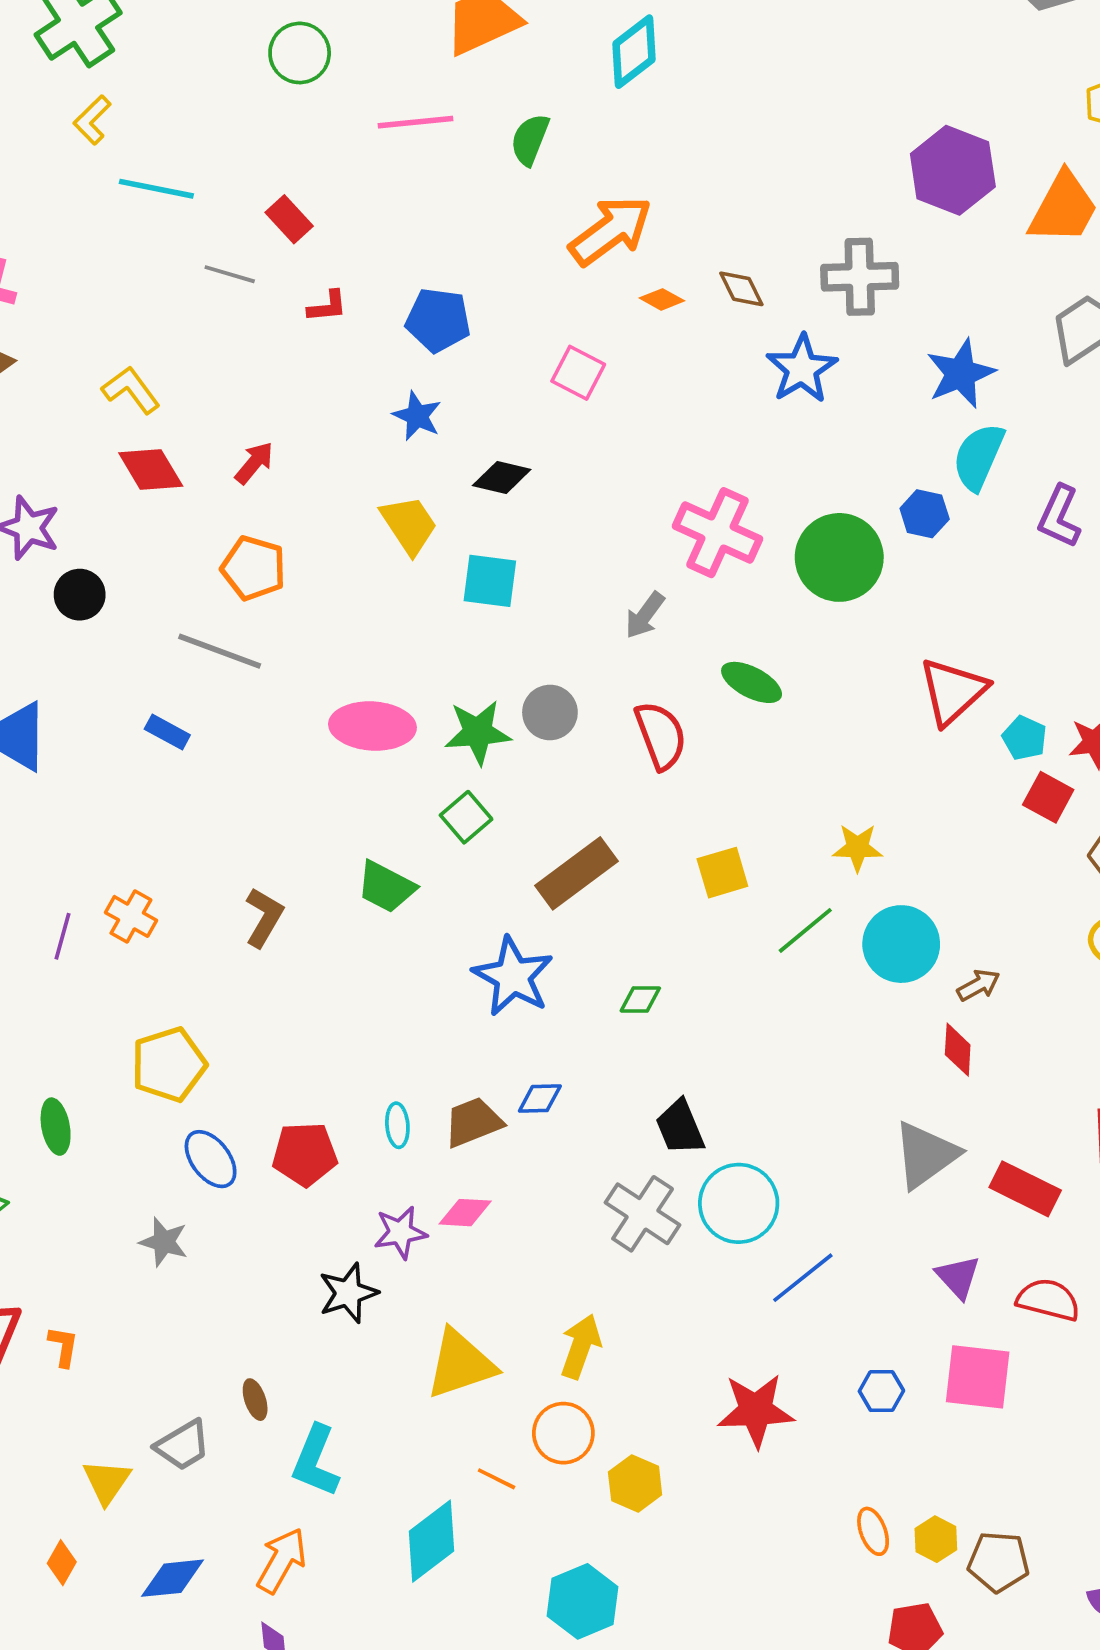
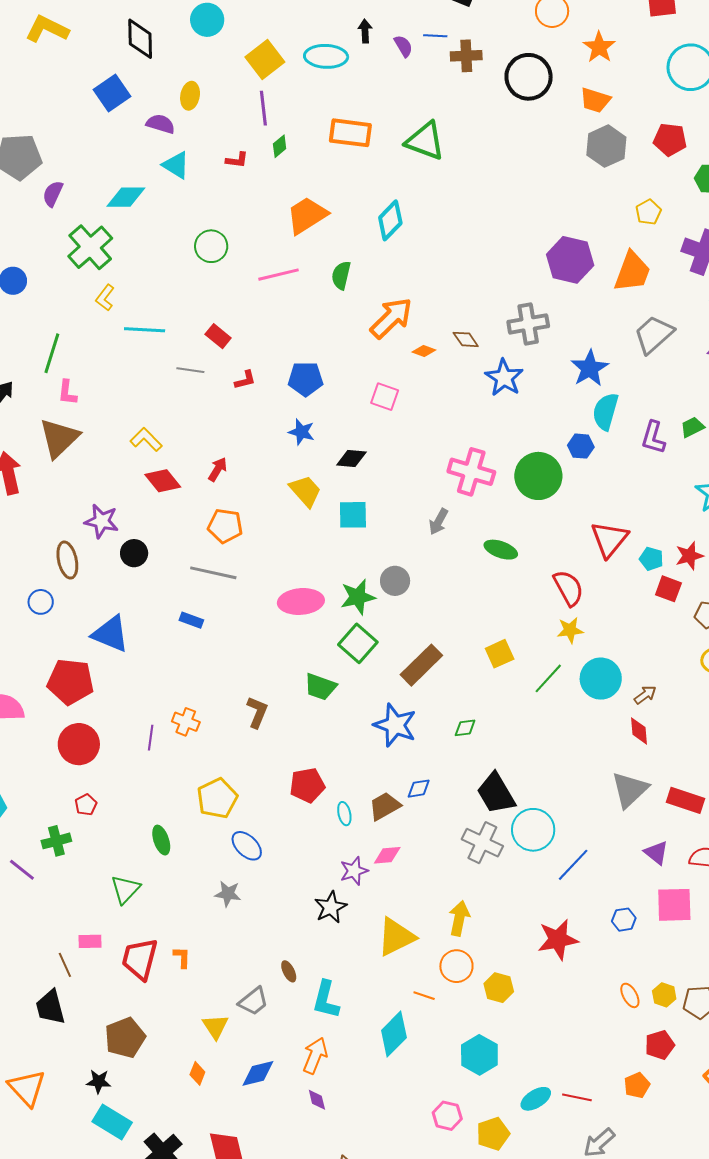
red semicircle: (661, 735) -> (568, 588), moved
green square: (466, 817) -> (358, 643), size x1.4
black trapezoid: (680, 1127) -> (496, 793), size x1.4
red pentagon: (305, 1154) -> (307, 785), moved

